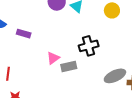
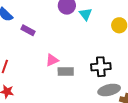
black cross: (89, 46) -> (101, 67), moved

